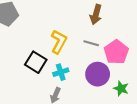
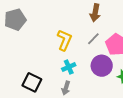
gray line: (91, 43) -> (93, 39), turned -56
black square: (36, 62) -> (32, 82), moved

